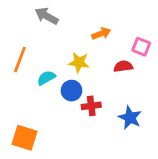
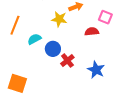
yellow star: (79, 62) -> (59, 19), moved
red cross: (91, 106) -> (67, 61), turned -32

